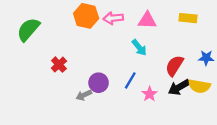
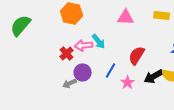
pink arrow: (113, 18) -> (84, 45), moved
cyan arrow: (139, 48) -> (99, 41), moved
red cross: (59, 65) -> (67, 53), moved
red semicircle: (174, 66) -> (137, 55), moved

